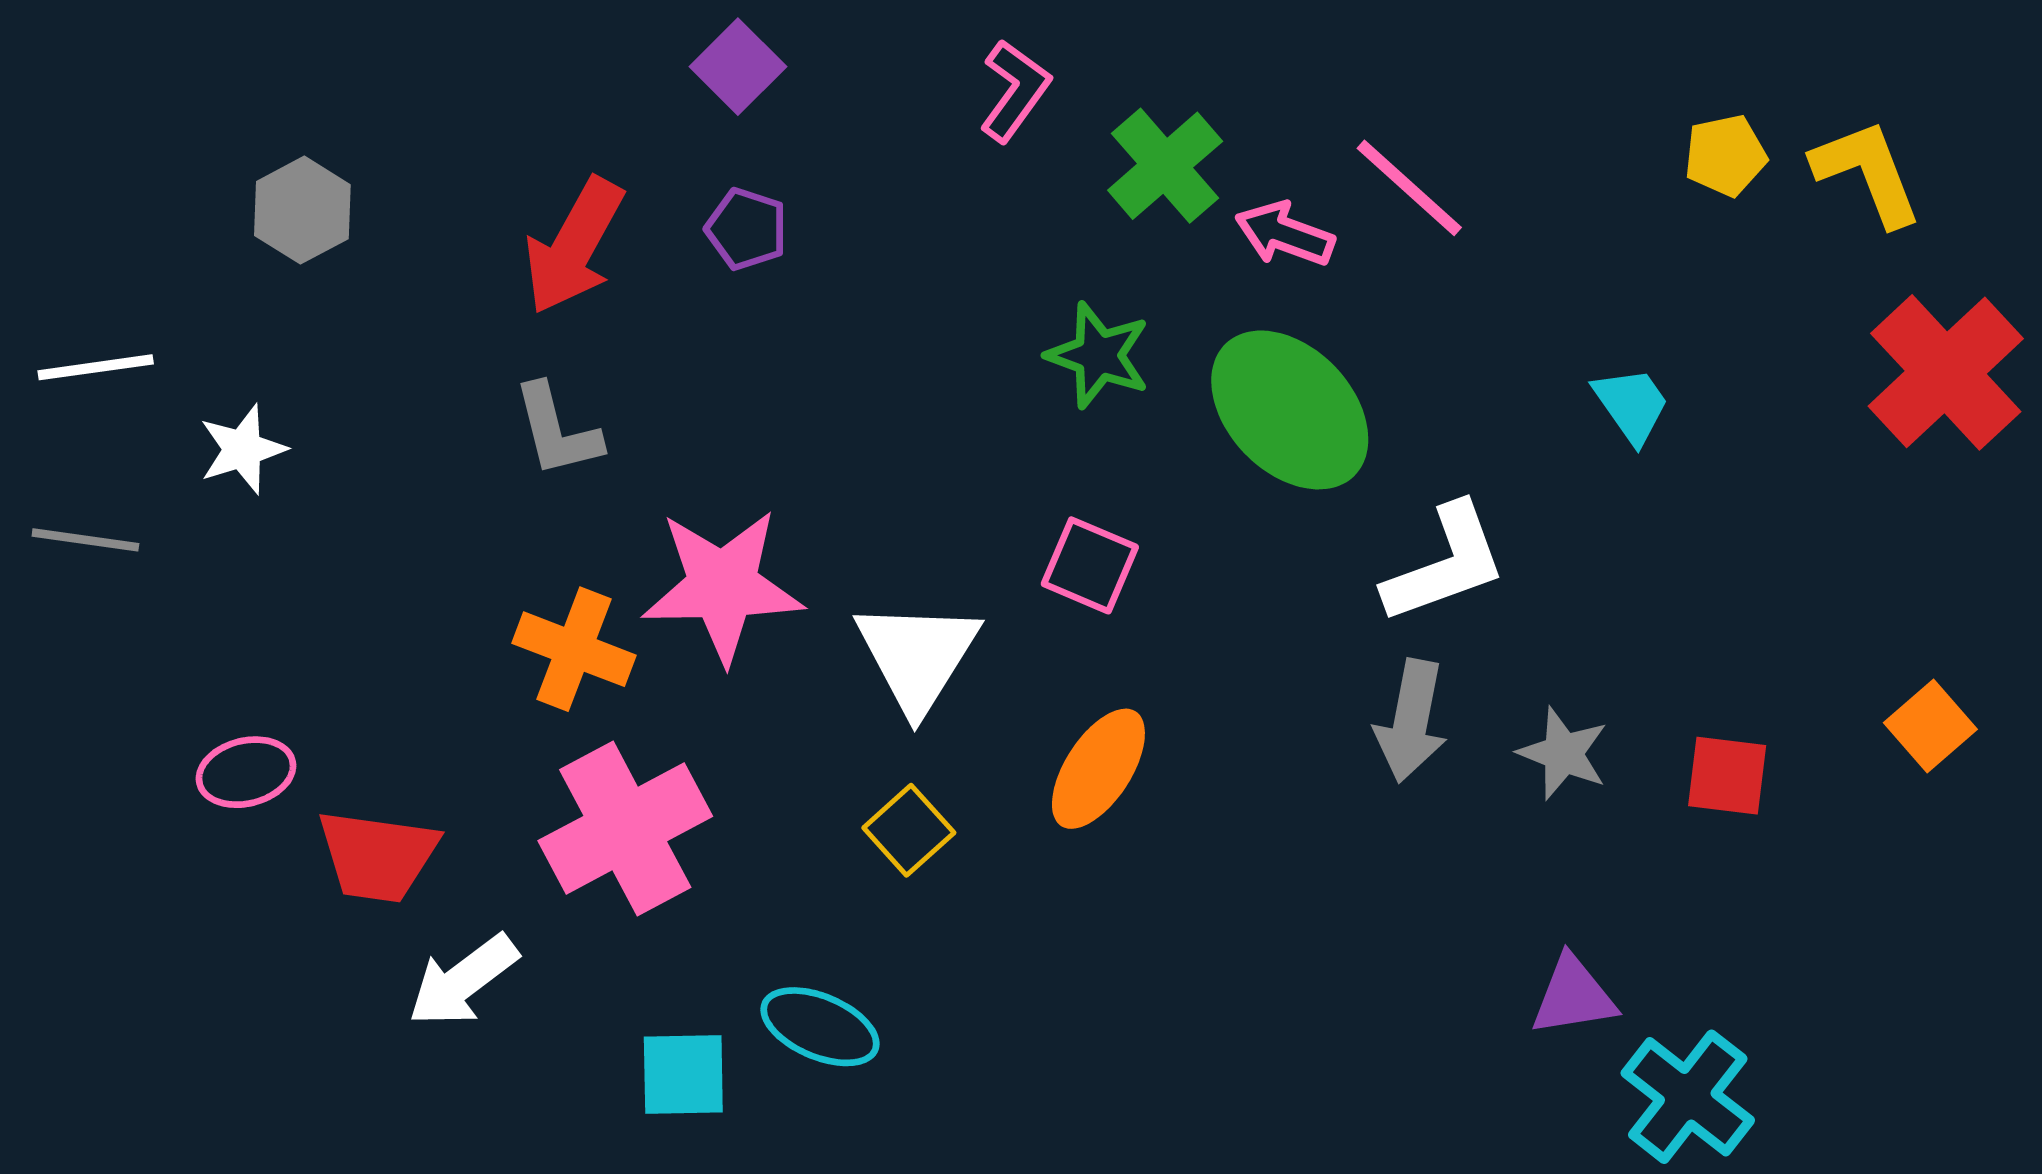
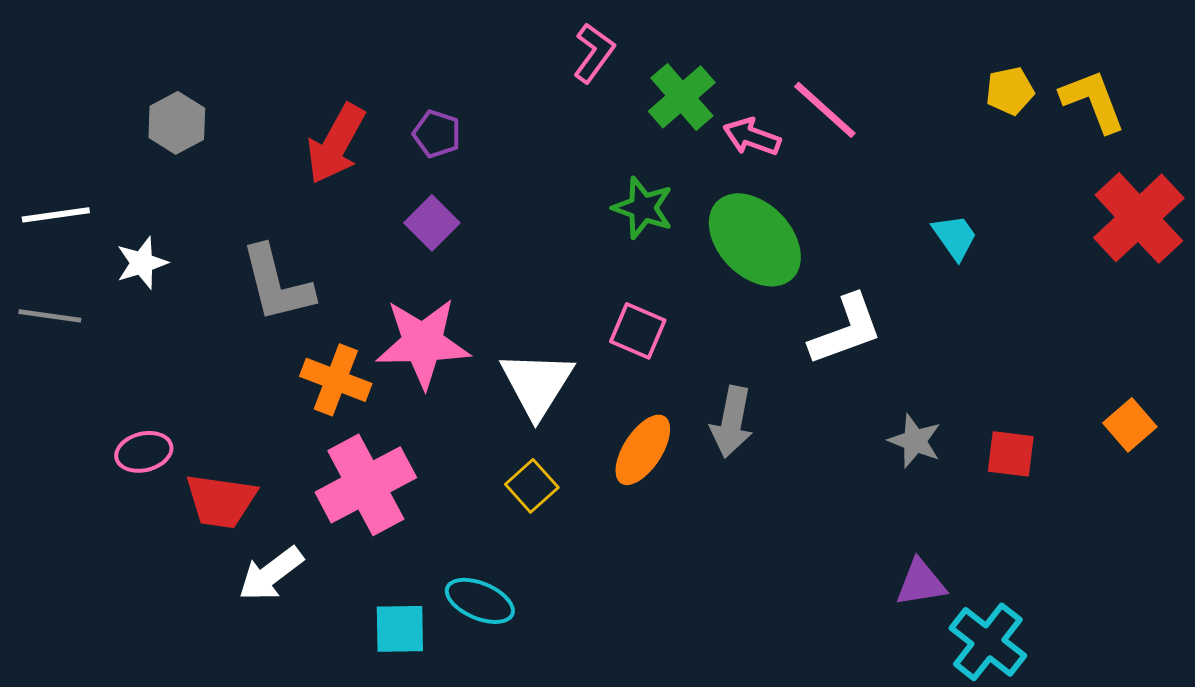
purple square: (738, 67) -> (432, 223), moved
gray L-shape: (557, 430) -> (277, 284), moved, size x1.4
gray arrow: (1411, 721) -> (732, 422), moved

